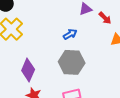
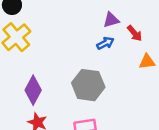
blue arrow: (70, 34) -> (105, 43), moved

